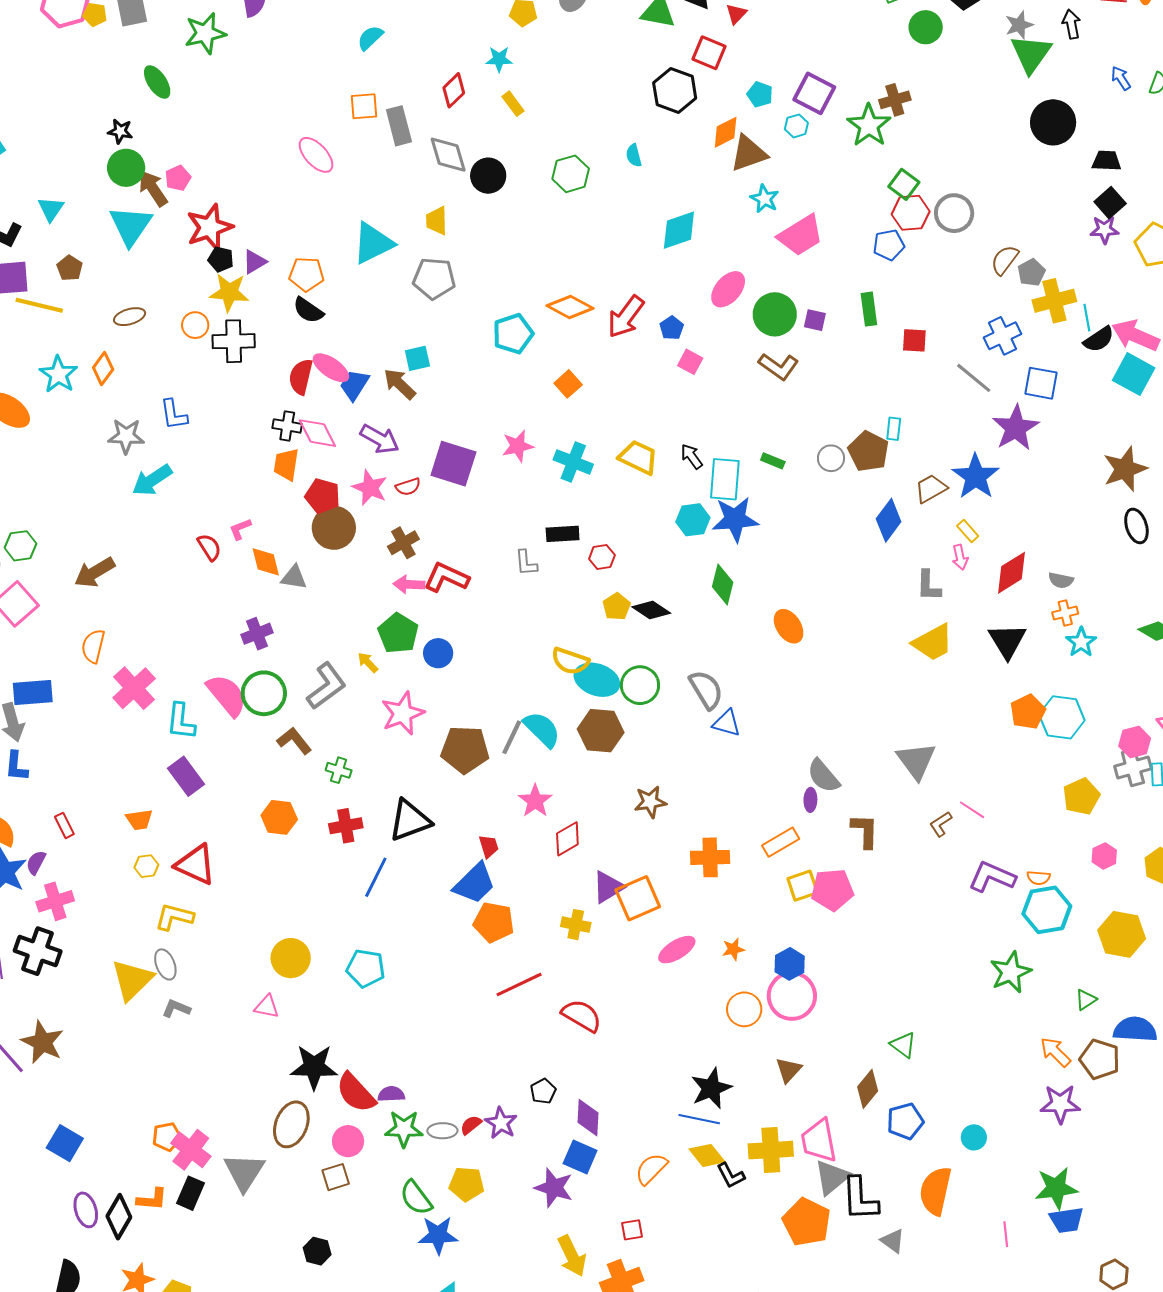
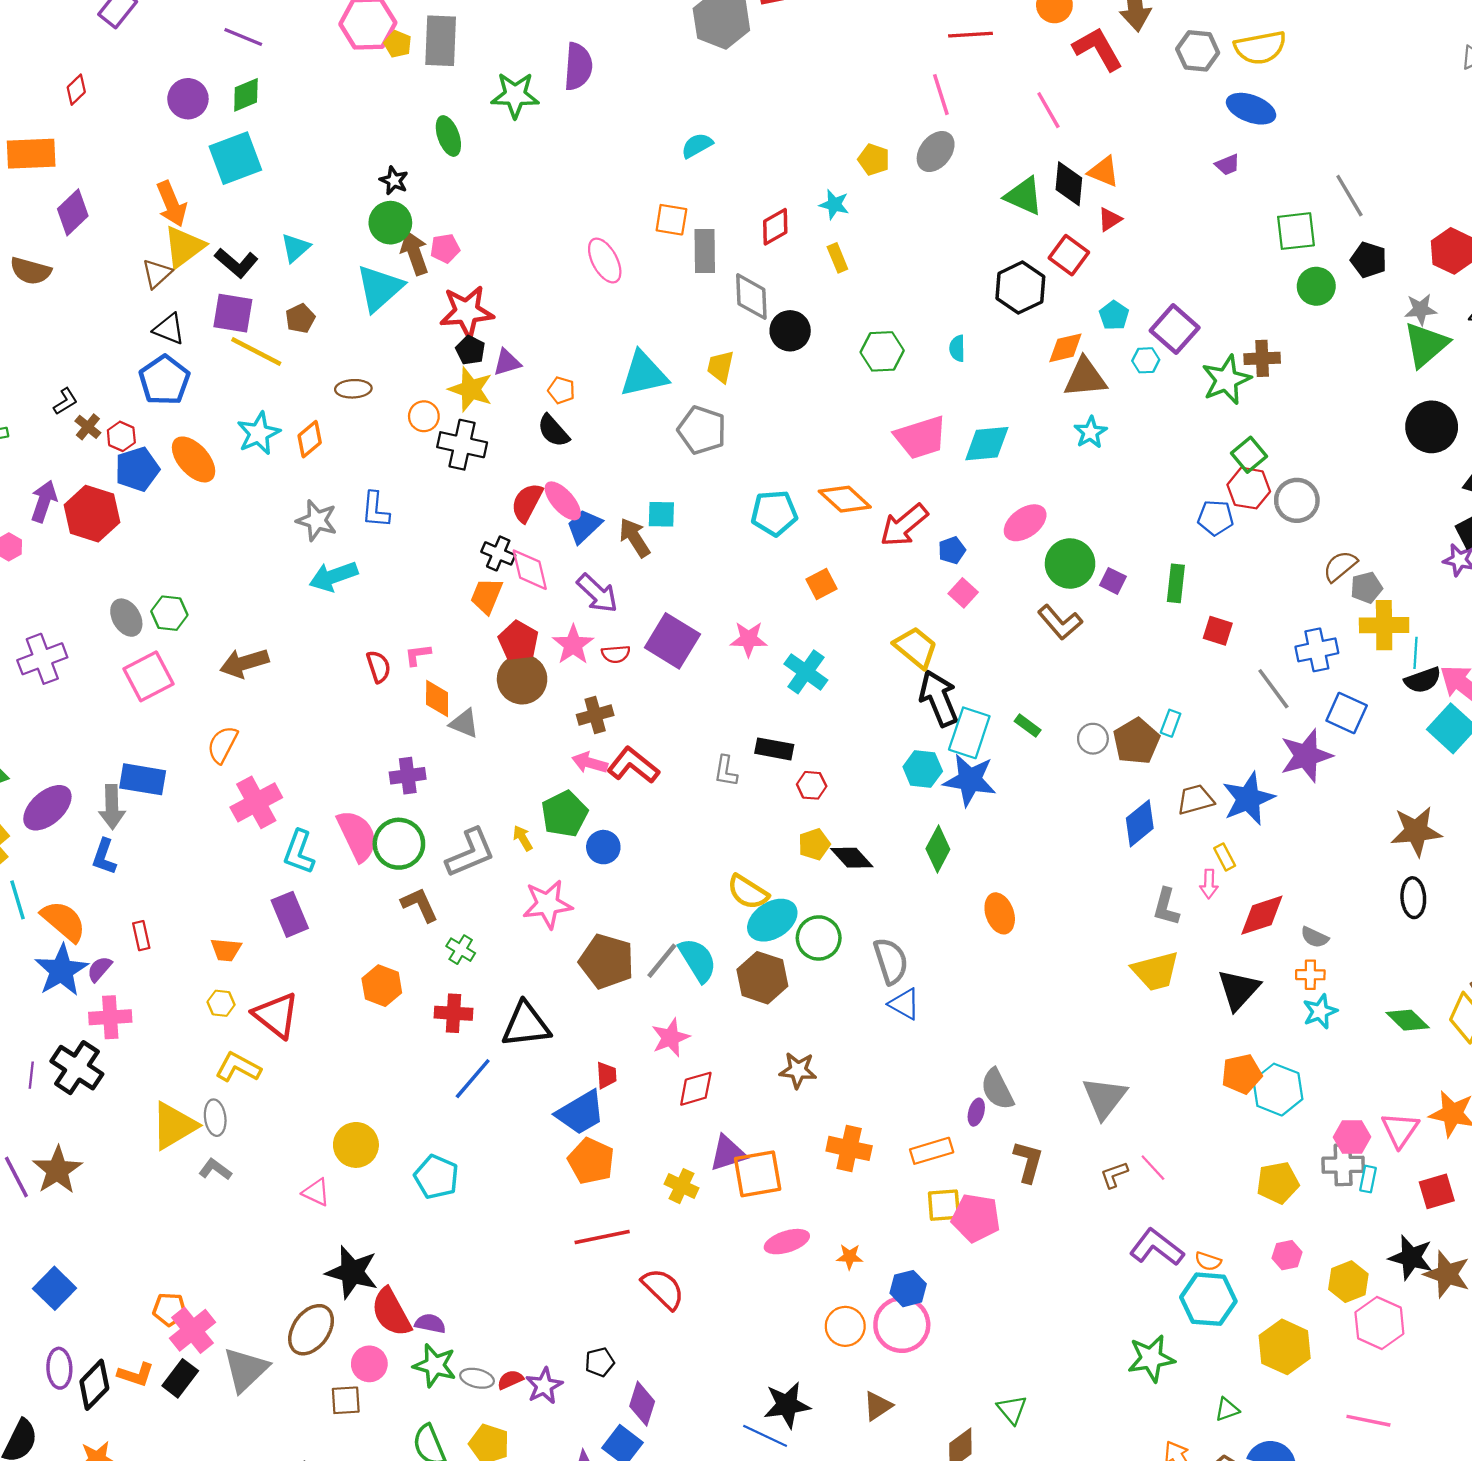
pink trapezoid: (801, 235) -> (921, 437), moved
orange pentagon: (306, 274) -> (561, 390), size x0.7
black arrow: (692, 456) -> (939, 698), size x1.8
yellow trapezoid: (638, 457) -> (916, 647), moved
cyan ellipse: (597, 680) -> (772, 920), turned -66

